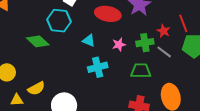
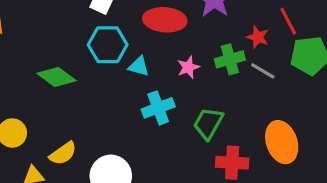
cyan hexagon: (59, 21) -> (108, 45), moved
green trapezoid: (141, 71) -> (208, 123), moved, turned -55

